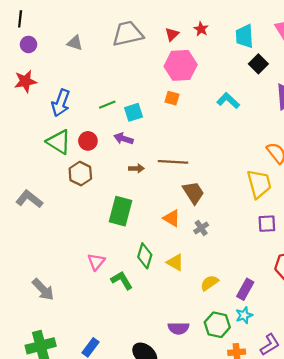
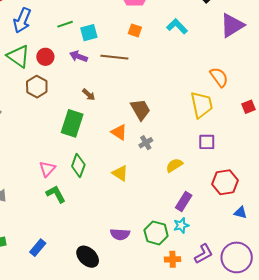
orange square: (172, 98) -> (135, 30), moved
brown line: (173, 162) -> (114, 57), moved
brown arrow: (136, 168) -> (89, 95), moved, turned 40
green diamond: (145, 256) -> (78, 165), moved
green L-shape: (122, 280) -> (56, 194), moved
yellow semicircle: (209, 283) -> (174, 165), moved

